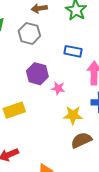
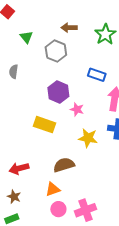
yellow rectangle: (14, 110) -> (44, 125), moved, turned 30
brown semicircle: (81, 140) -> (64, 165), moved

